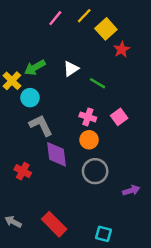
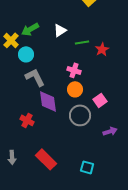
red star: (122, 49) -> (102, 49), moved
green line: (97, 83) -> (82, 42), turned -40
pink square: (119, 117) -> (100, 100), moved
red cross: (23, 171) -> (27, 120), moved
gray arrow: (13, 222) -> (12, 157), turned -120

